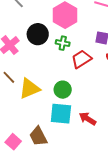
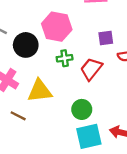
black circle: (38, 34) -> (26, 45), moved
yellow triangle: (29, 89) -> (40, 91), moved, turned 35

